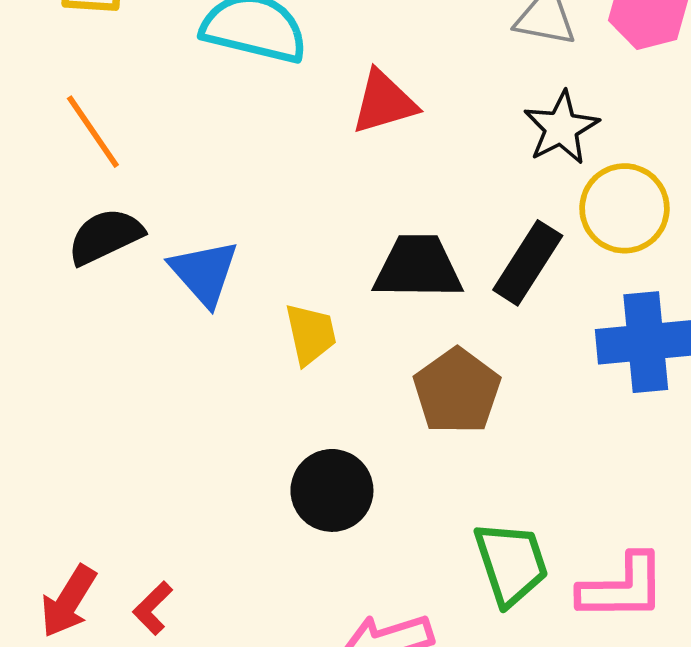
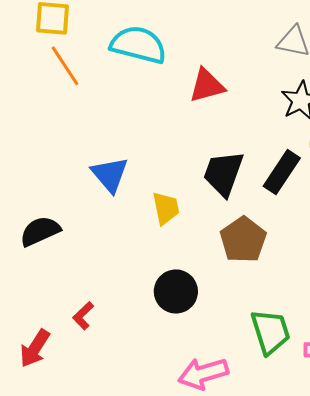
orange line: (93, 132) -> (65, 66), moved
black semicircle: (105, 236) -> (40, 231), moved
black trapezoid: (418, 267) -> (223, 174), turned -72
red L-shape: (153, 608) -> (83, 316), moved

